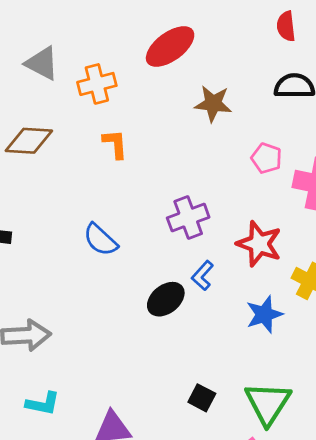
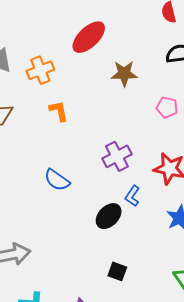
black square: (202, 398) -> (117, 271), moved

